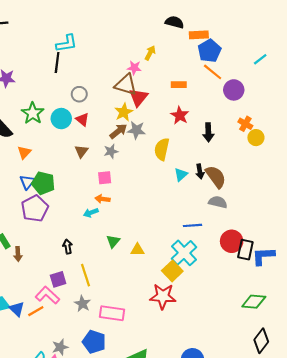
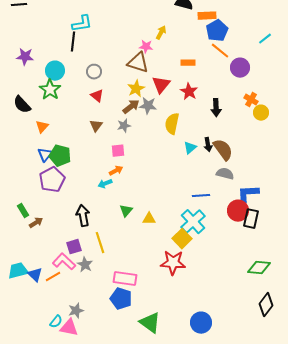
red triangle: (138, 97) -> (161, 85), moved
cyan circle: (61, 119) -> (55, 71), moved
orange arrow: (103, 199) -> (116, 171), turned 144
black arrow: (68, 247) -> (83, 216), size x1.5
brown arrow: (18, 254) -> (36, 223), turned -120
blue L-shape: (263, 256) -> (248, 194), moved
gray star: (82, 304) -> (85, 265), moved
blue pentagon: (94, 342) -> (121, 299), moved

